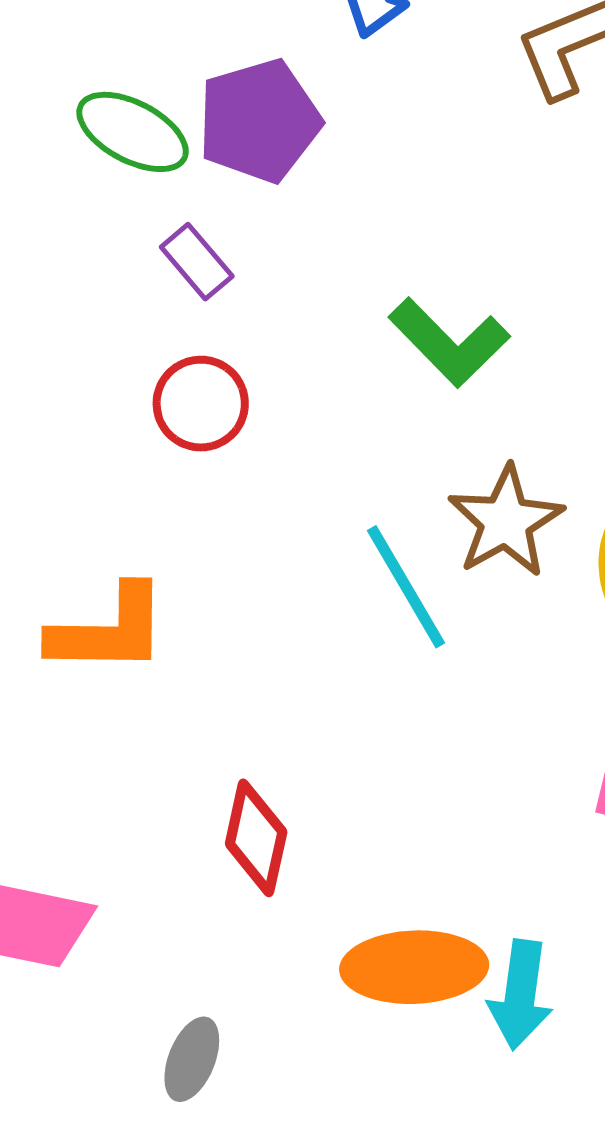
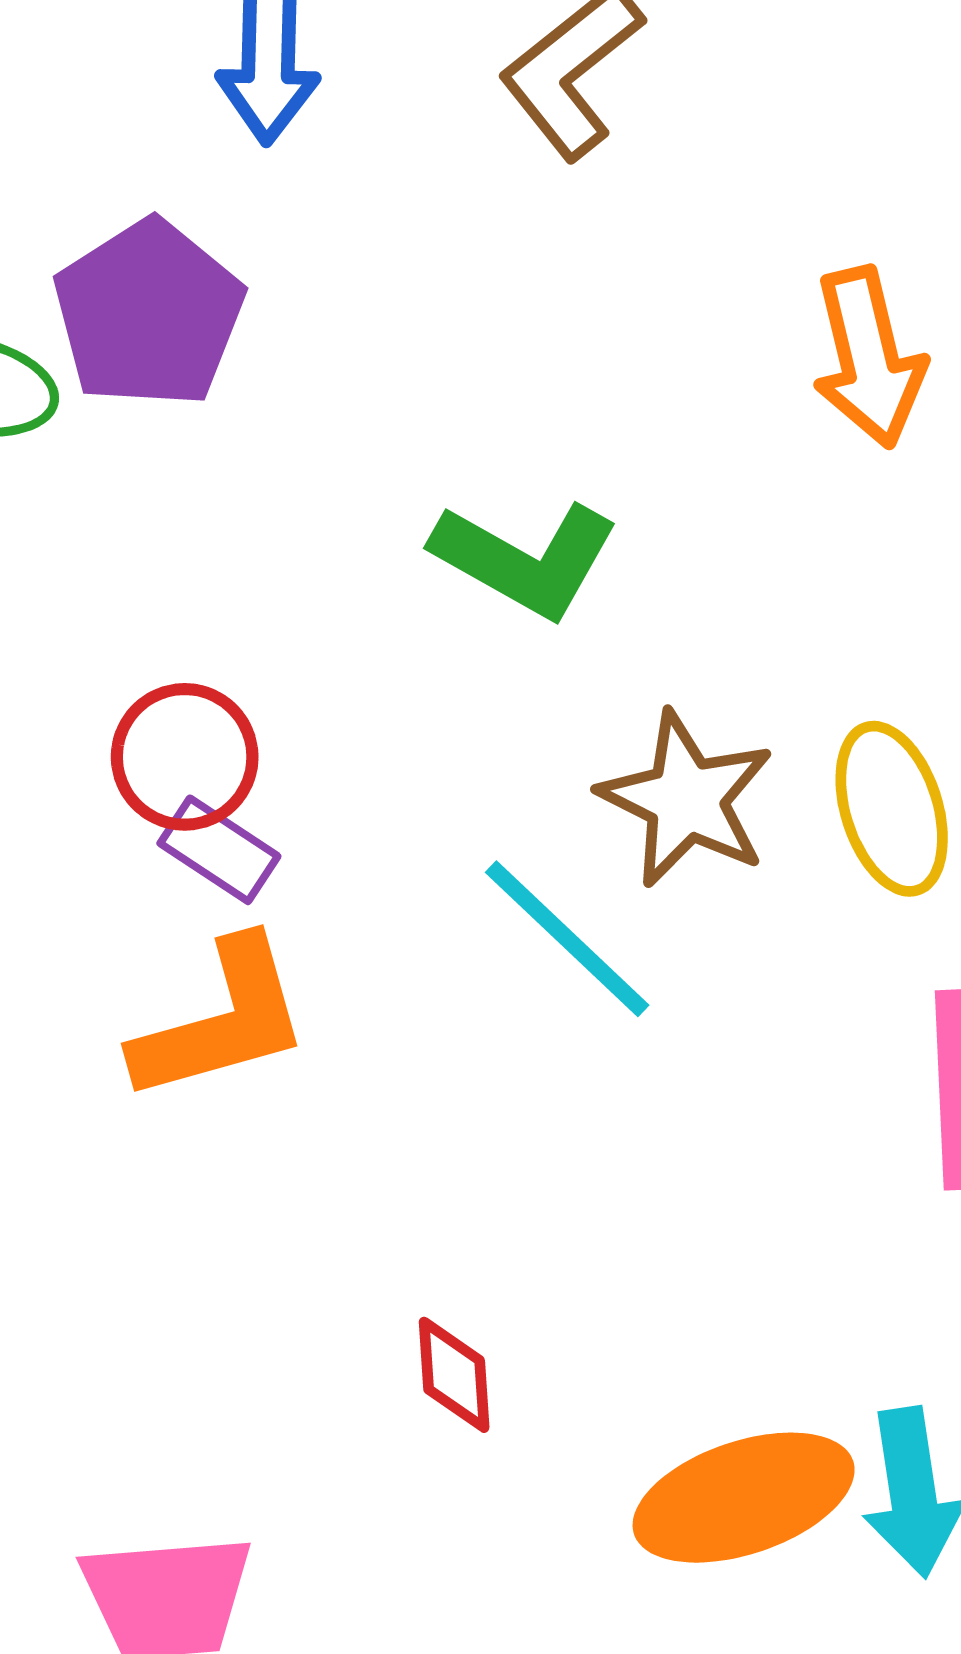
purple rectangle: (197, 262) -> (219, 850), moved
orange L-shape: (109, 630) -> (221, 1021), moved
red diamond: (256, 838) -> (454, 1375), size x0.7

